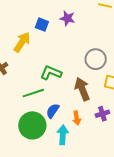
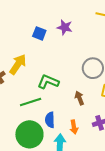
yellow arrow: (22, 42) -> (18, 64), moved
brown arrow: (82, 89) -> (79, 98), size x0.6
blue semicircle: (53, 111) -> (50, 120), turned -35

